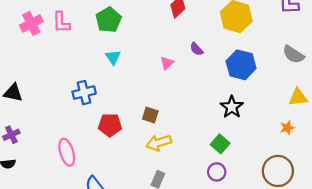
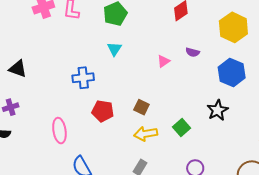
purple semicircle: (197, 49) -> (193, 52), turned -40
green square: (220, 144) -> (181, 127), moved

